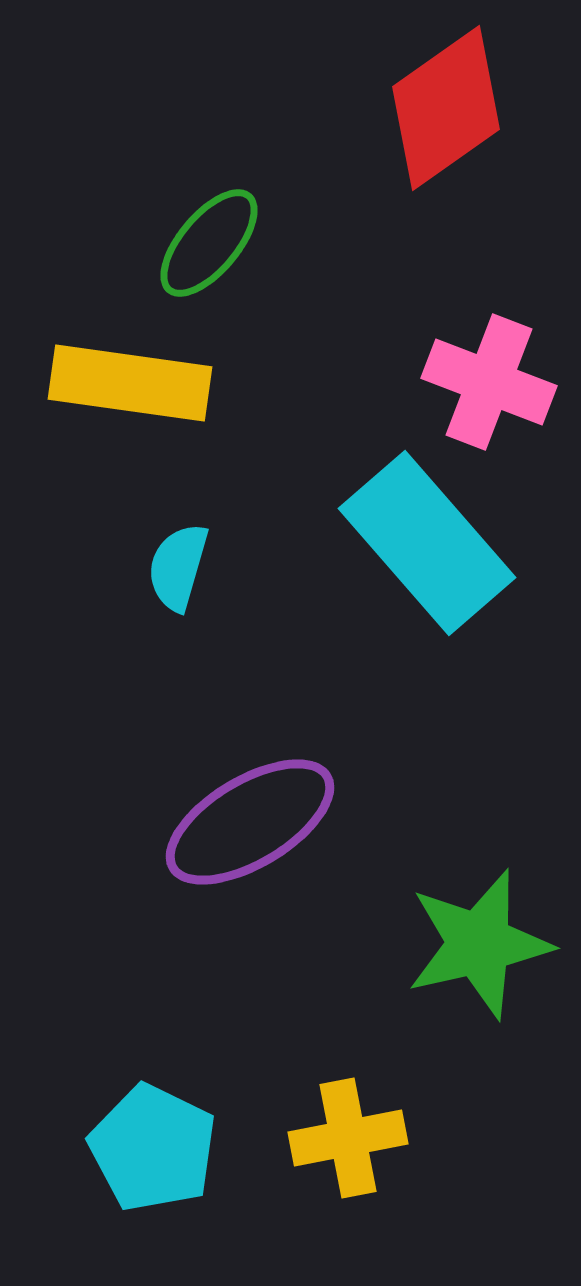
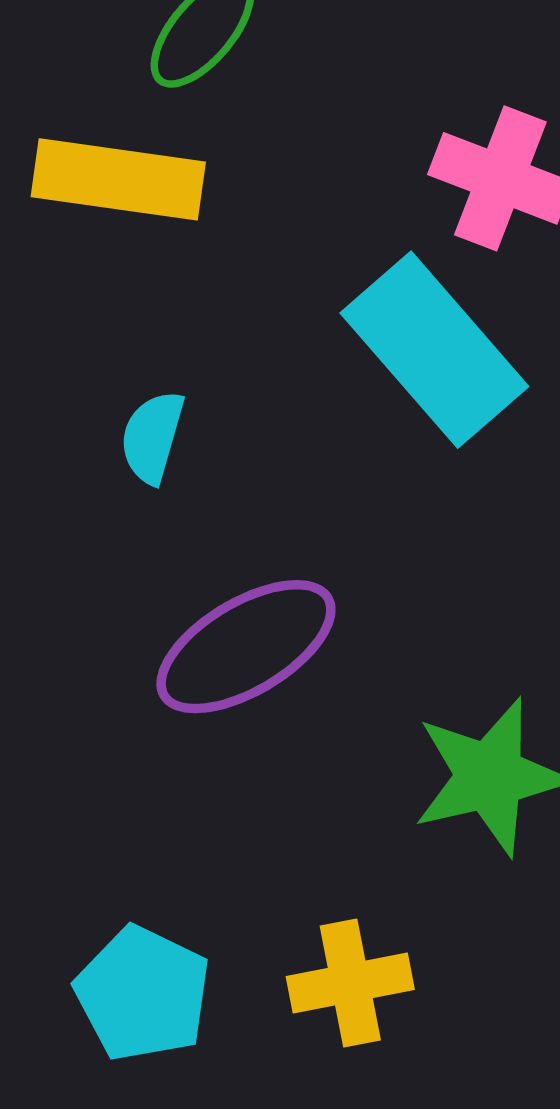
cyan semicircle: (178, 567) -> (152, 437), moved

